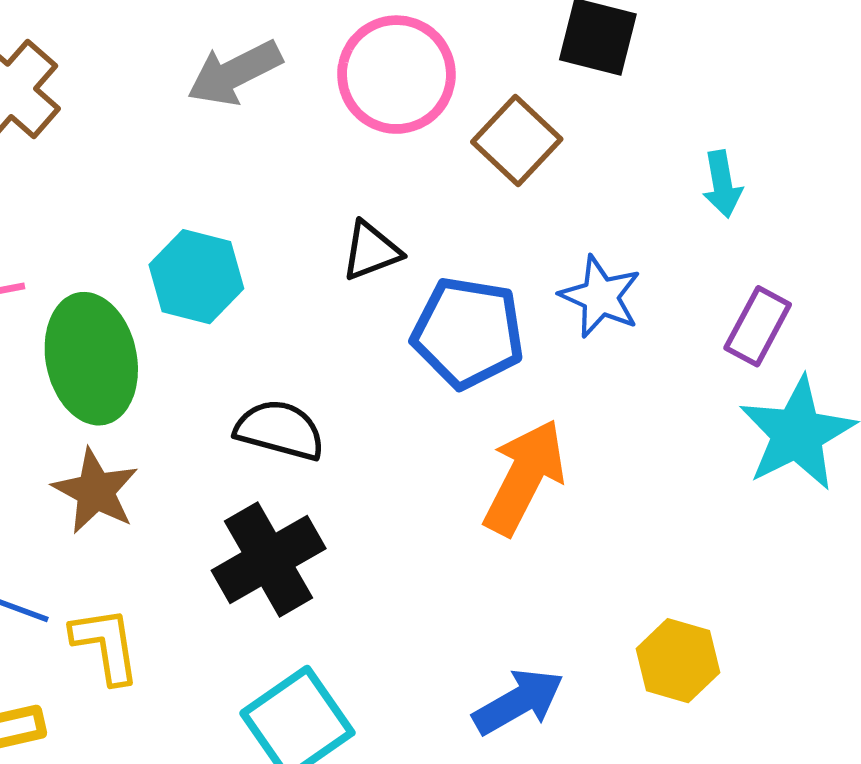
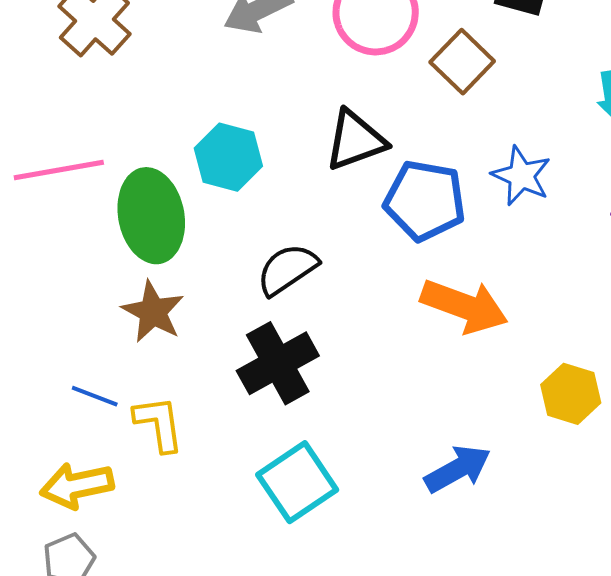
black triangle: (371, 251) -> (355, 140), size x1.4
black semicircle: (280, 430) -> (287, 269), turned -50
orange arrow: (524, 477) -> (464, 306), turned 82
yellow hexagon: (678, 661) -> (571, 394), moved

